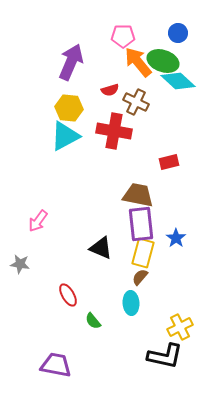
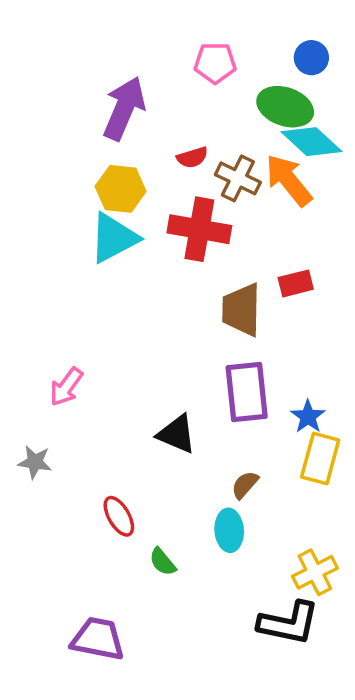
orange arrow: (138, 62) -> (289, 180), moved
brown trapezoid: (138, 195) -> (241, 310), moved, turned -100
yellow rectangle: (143, 253) -> (320, 459), moved

